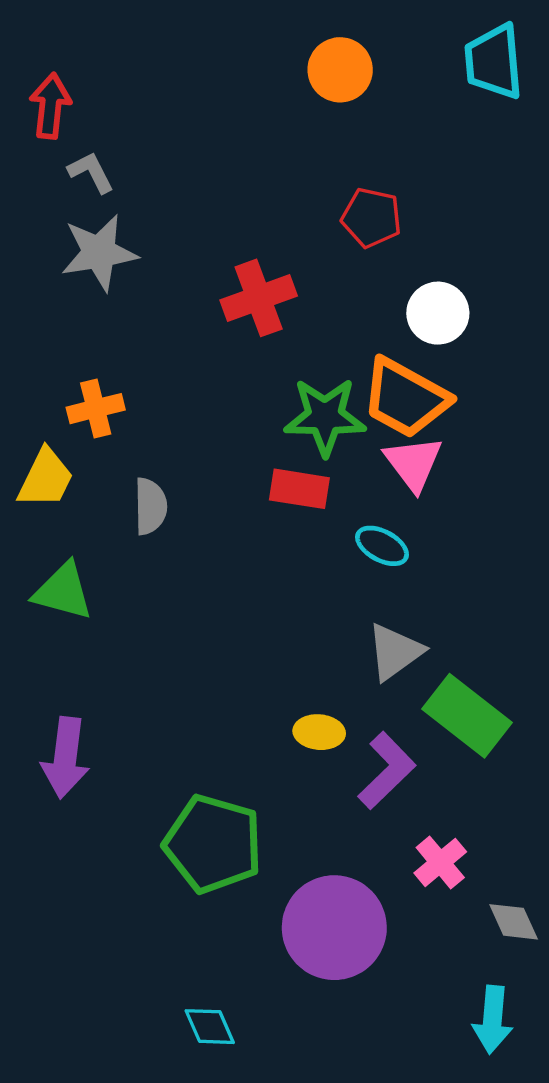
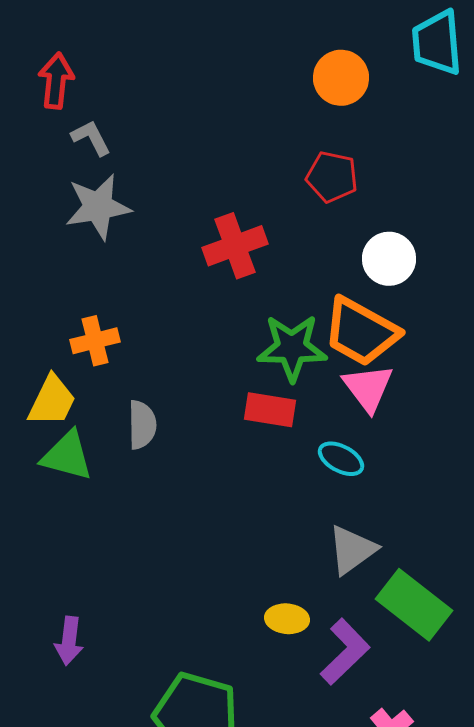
orange circle: (340, 70) -> (341, 78), moved
green triangle: (63, 591) -> (67, 456), moved
purple arrow: (65, 758) -> (69, 641), size x0.7

